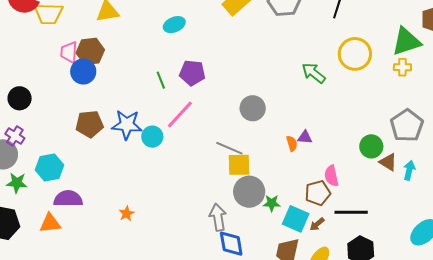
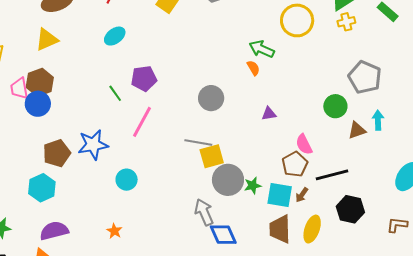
cyan circle: (152, 137) -> (127, 180), moved
orange semicircle: (292, 144) -> (253, 68), moved
brown triangle: (388, 162) -> (357, 130), moved, turned -36
cyan hexagon: (49, 168) -> (42, 188), moved

